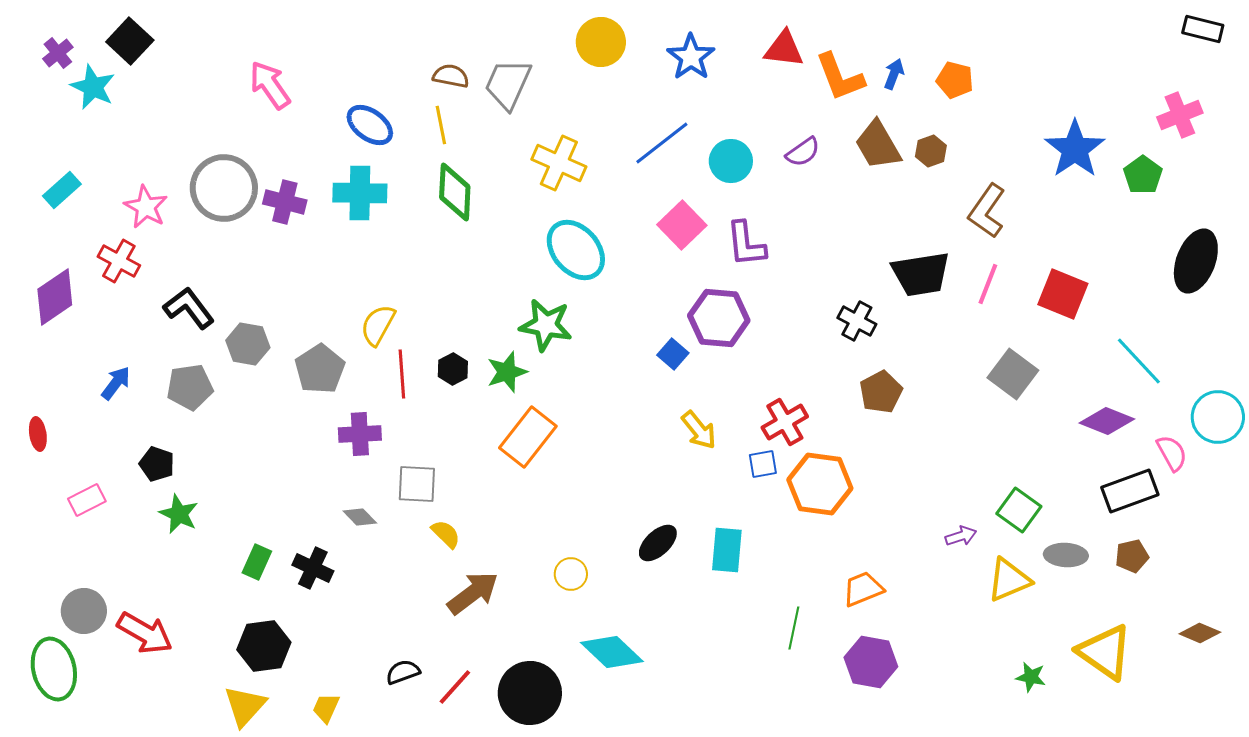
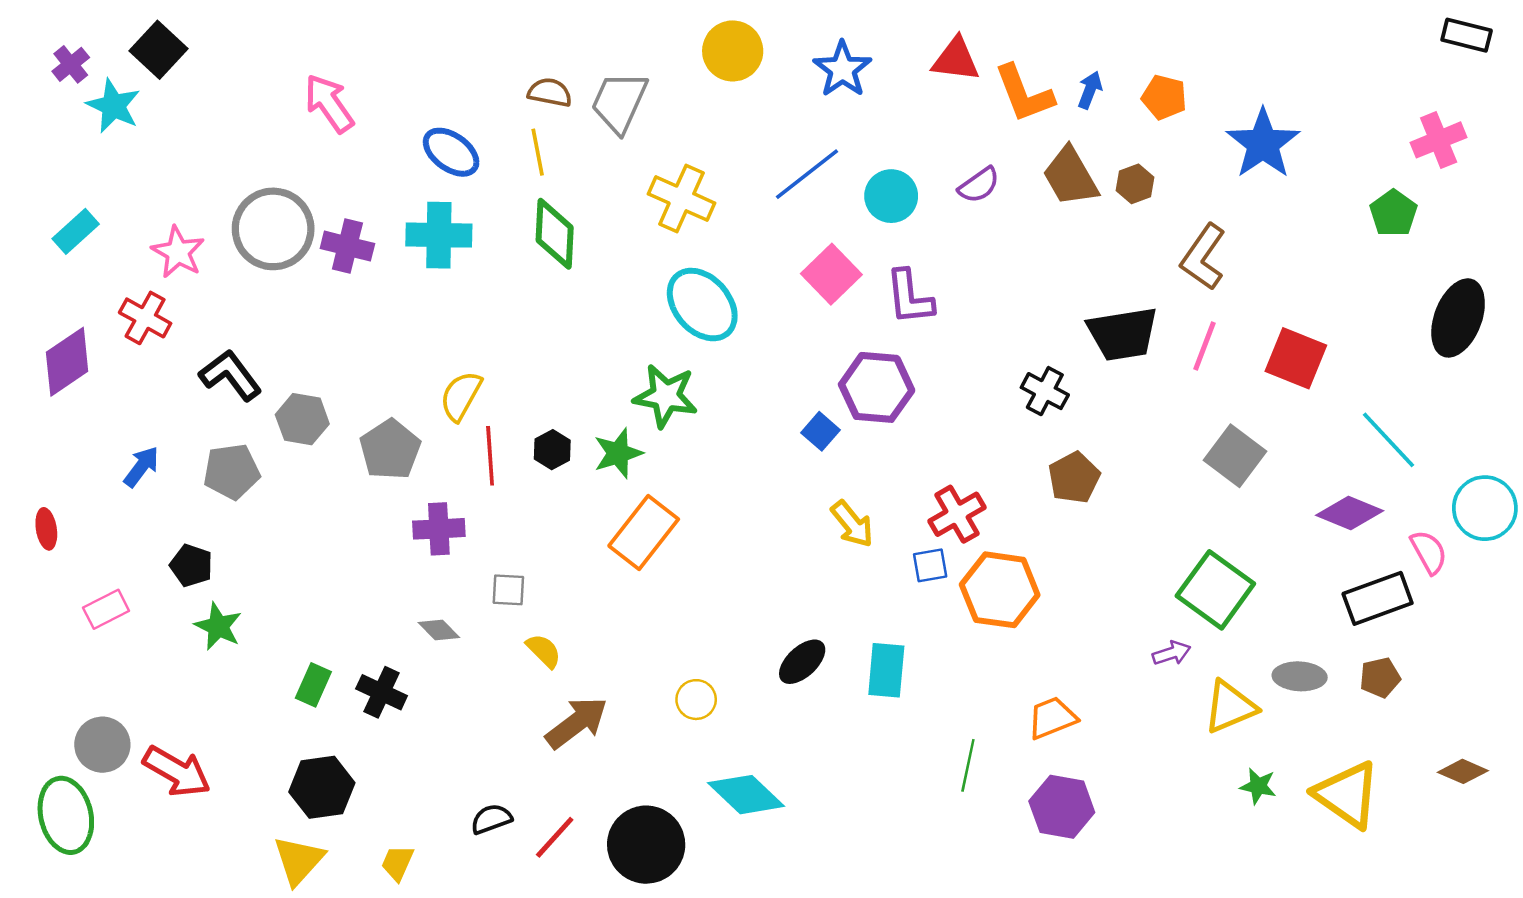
blue star: (1075, 149) -> (1263, 144), moved
gray square: (417, 484) -> (508, 590), size x0.7
green square: (1019, 510) -> (1215, 590), moved, size x1.4
green star: (1031, 677) -> (1258, 786), moved

